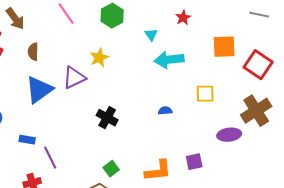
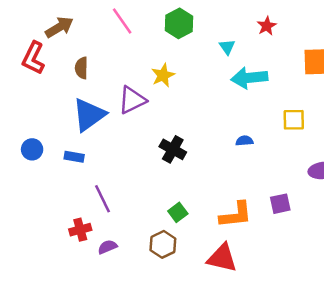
brown arrow: (15, 19) -> (59, 27), turned -85
blue rectangle: (27, 140) -> (74, 157), moved

